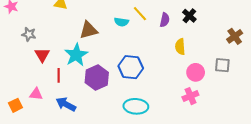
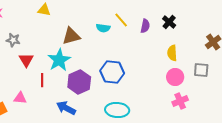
yellow semicircle: (180, 47) -> (172, 53), moved
pink cross: (190, 96) -> (180, 101), moved
blue arrow: (66, 104) -> (66, 108), moved

